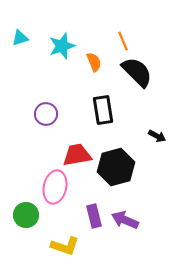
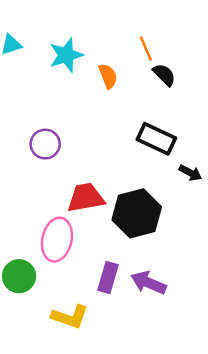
black semicircle: (137, 72) -> (164, 75), moved, size x0.6
black rectangle: (103, 110) -> (156, 139), moved, turned -56
purple rectangle: (94, 216) -> (108, 277), turned 30

